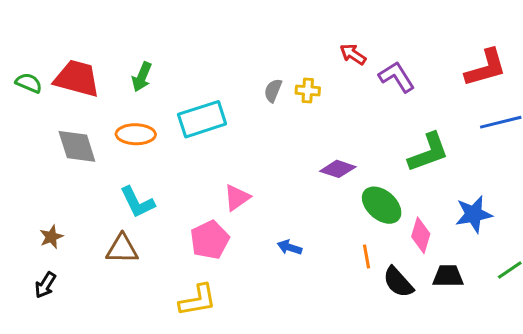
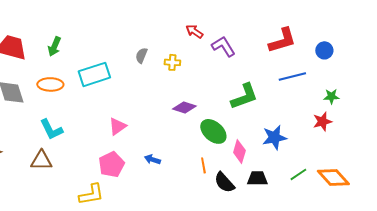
yellow cross: (308, 90) -> (172, 62), moved
pink pentagon: (210, 240) -> (111, 164), moved

